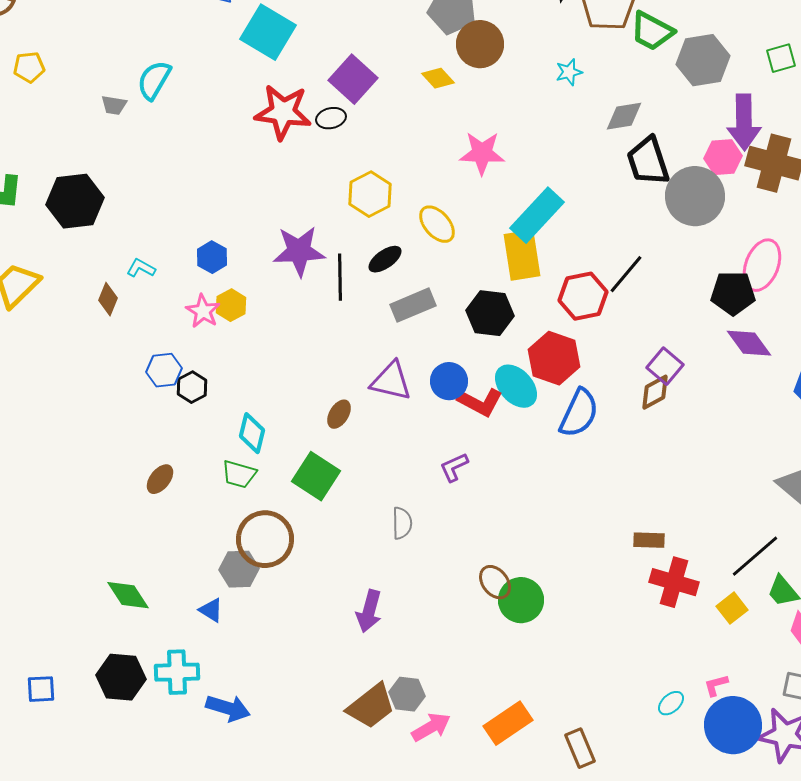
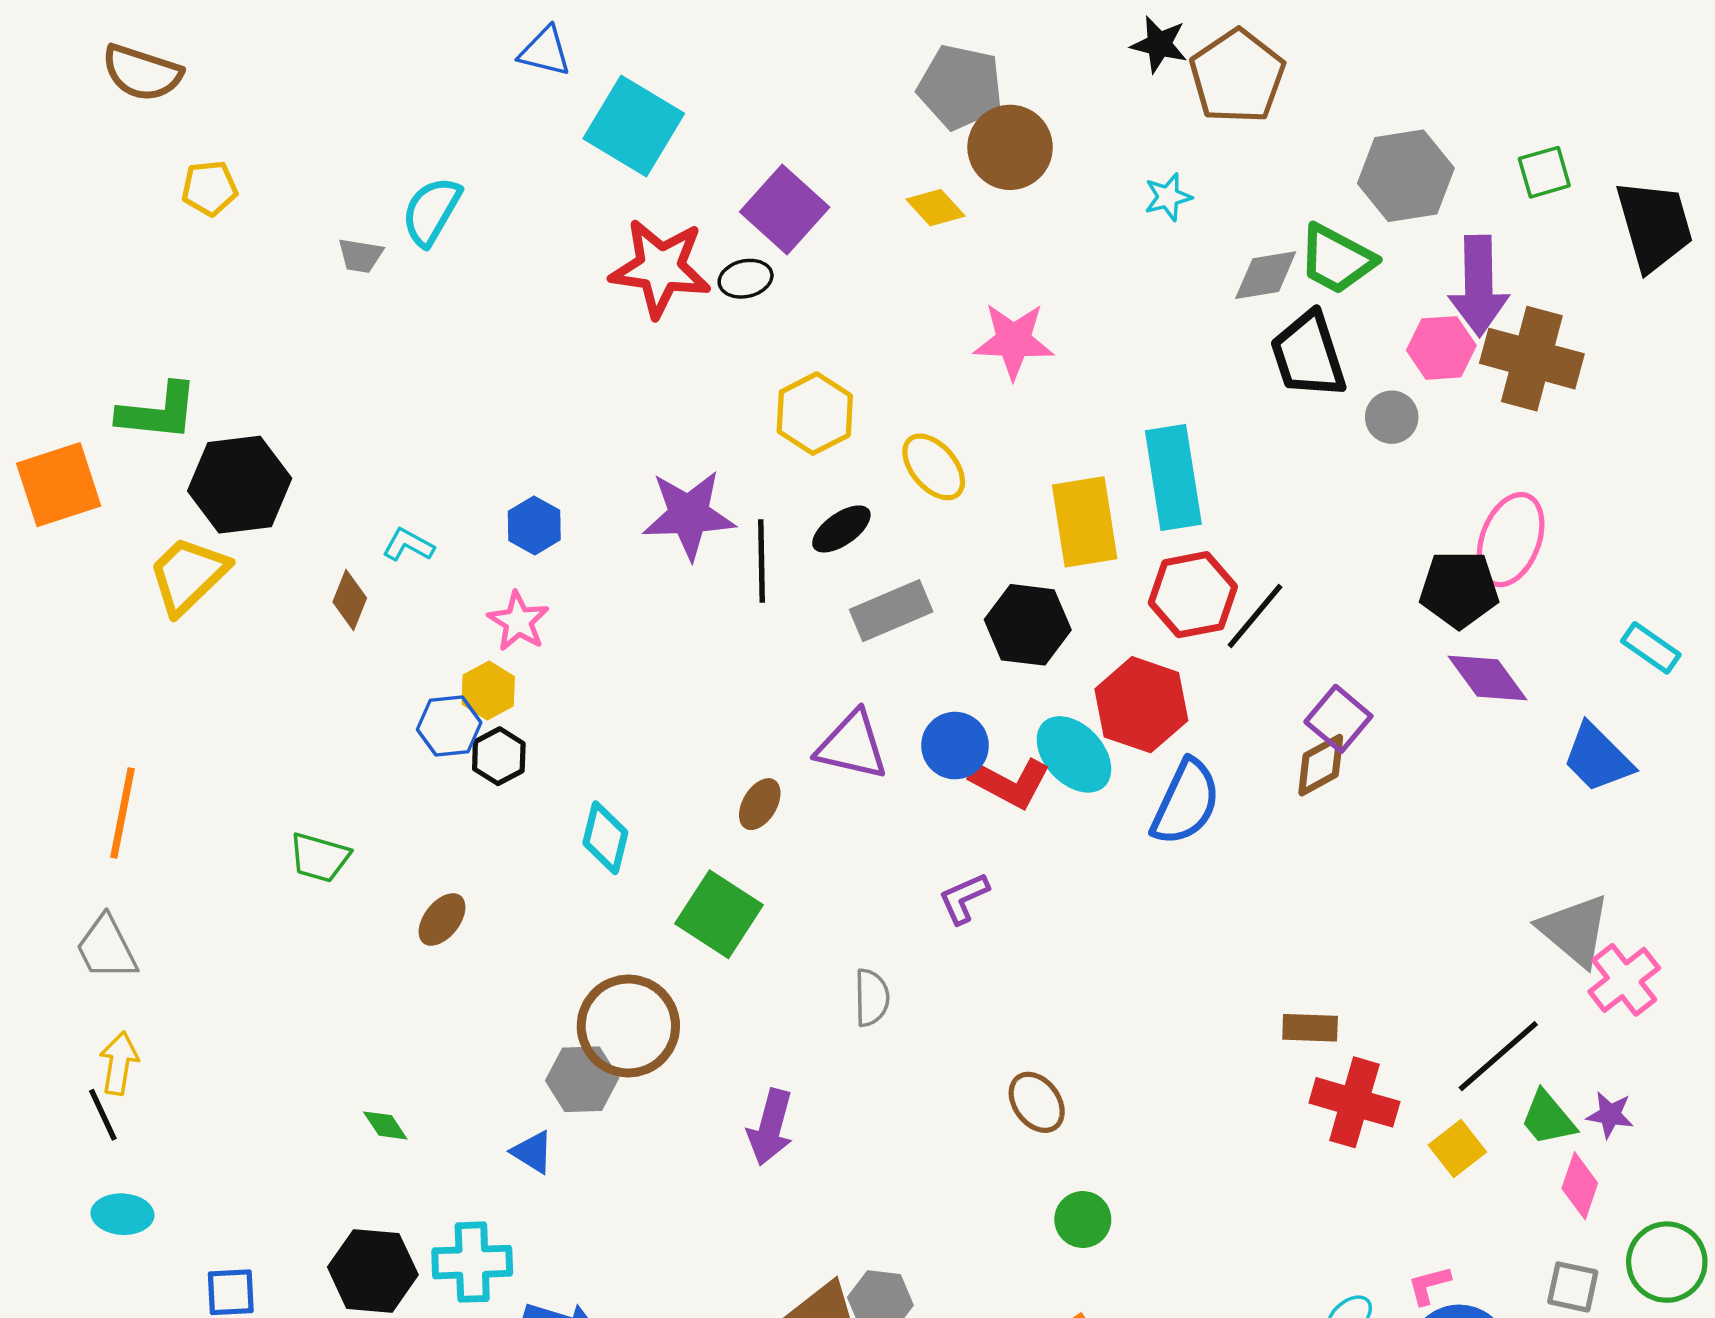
green trapezoid: (652, 31) -> (1337, 259), moved
gray circle: (695, 196) -> (1392, 417), size x0.5
black hexagon: (75, 201) -> (240, 485), moved
cyan rectangle: (537, 215) -> (1173, 477), moved, turned -52
black line: (626, 274) -> (1255, 616), moved
yellow hexagon: (231, 305) -> (488, 691), moved
green trapezoid: (239, 474) -> (320, 857), moved
green diamond: (128, 595) -> (385, 1125), size x0.6
green circle: (521, 600) -> (1083, 1219), moved, size x0.7
purple arrow: (369, 611) -> (770, 1127), moved

